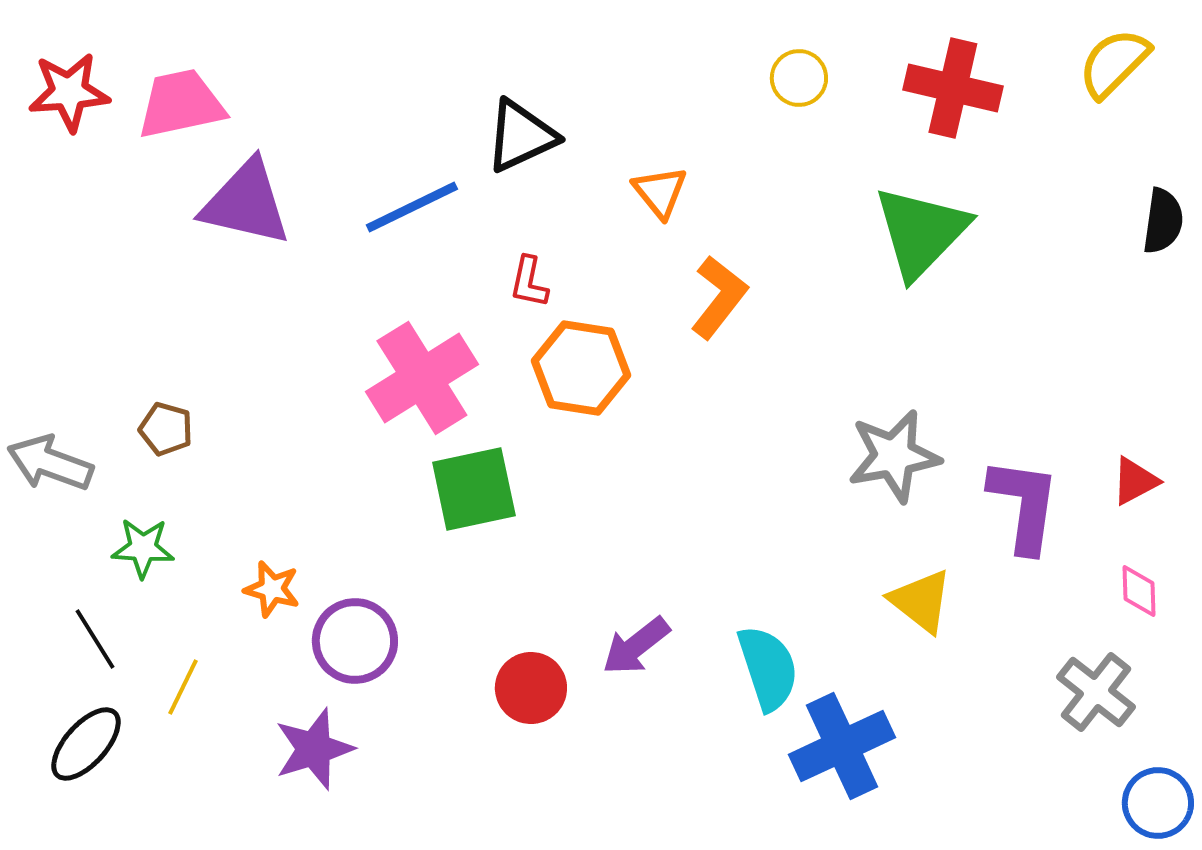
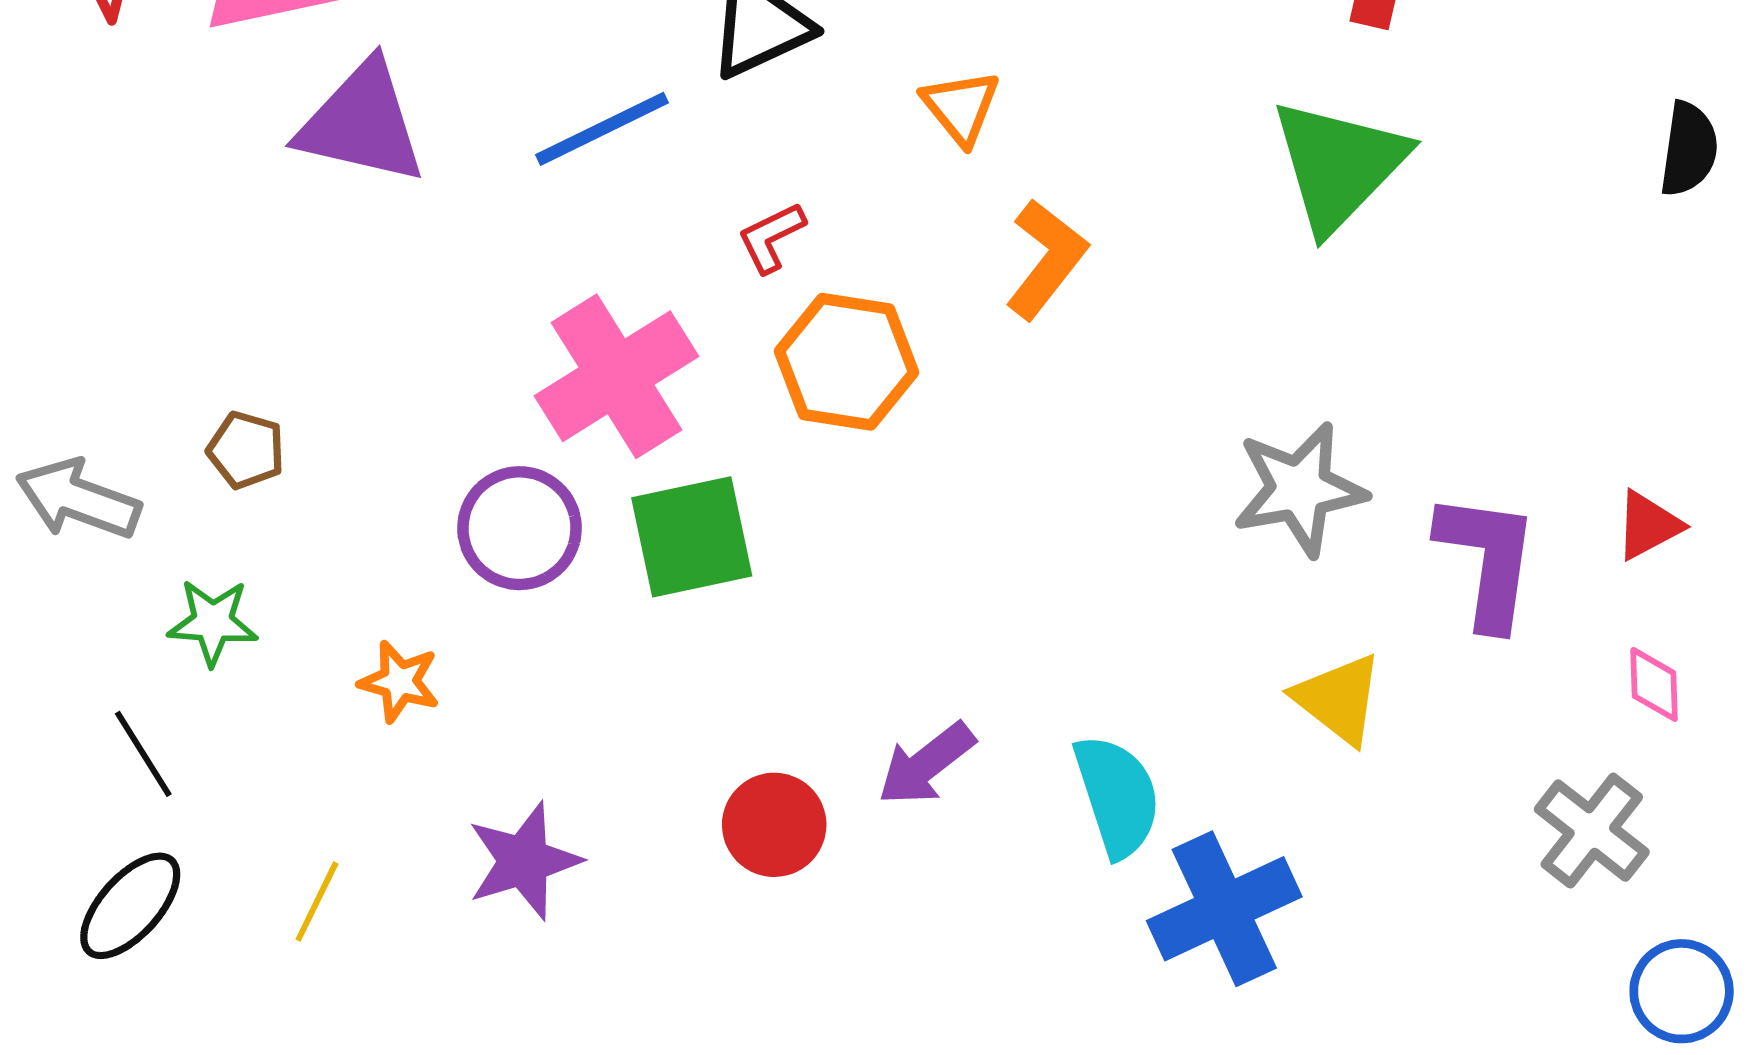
red L-shape: (529, 282) -> (771, 237), turned 52
purple circle: (355, 641) -> (520, 528), moved
yellow line: (183, 687) -> (317, 902), moved
purple star: (314, 749) -> (524, 861), moved

